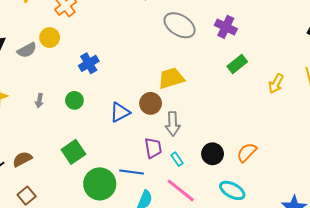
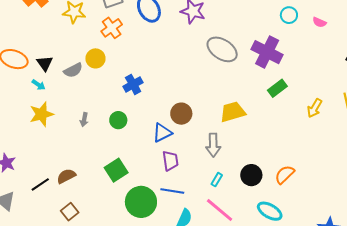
purple cross: (226, 27) -> (267, 52), size x1.4
yellow trapezoid: (171, 78) -> (233, 112), moved
brown circle: (151, 103) -> (181, 114), moved
purple trapezoid: (153, 148) -> (170, 161), moved
cyan rectangle: (177, 159) -> (217, 180), turned 64

